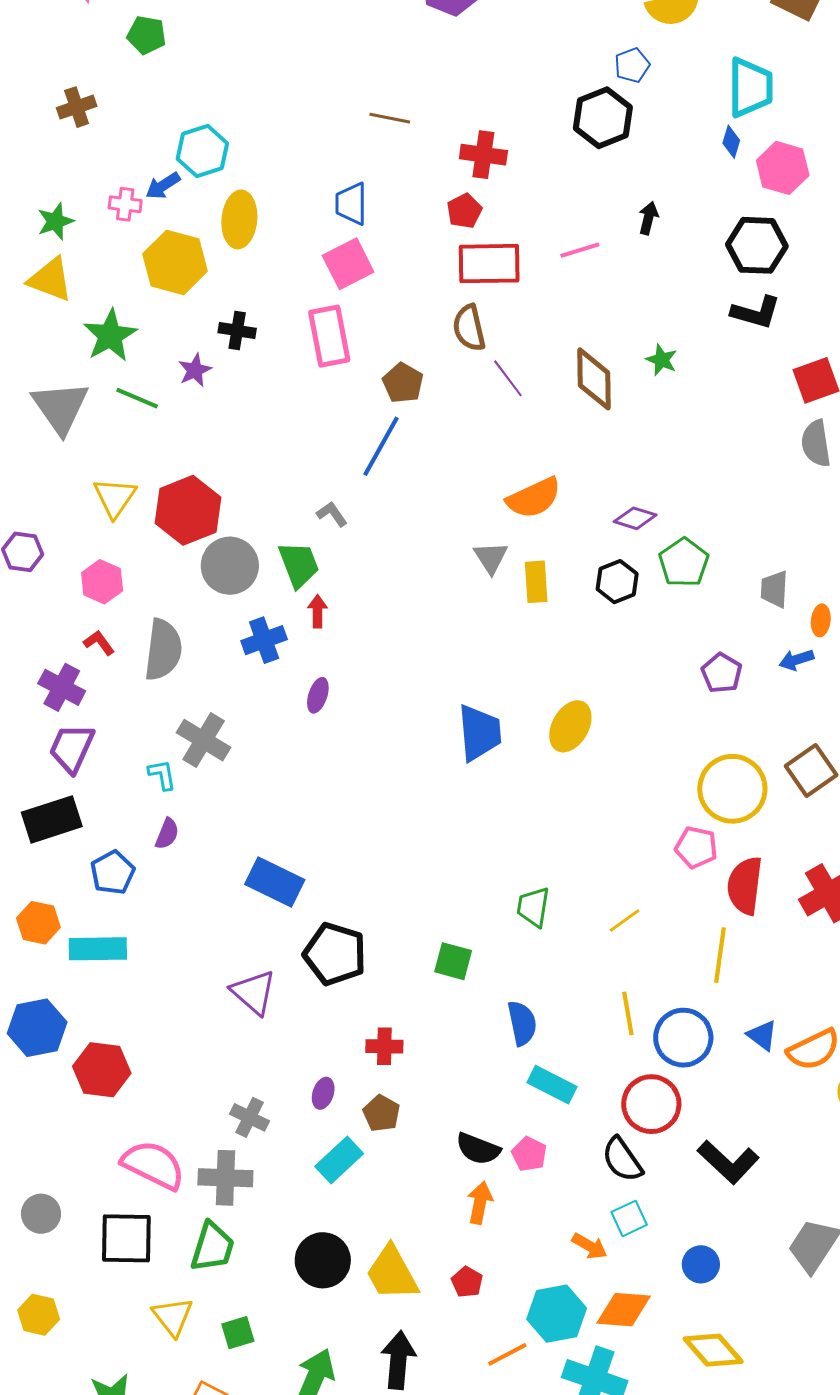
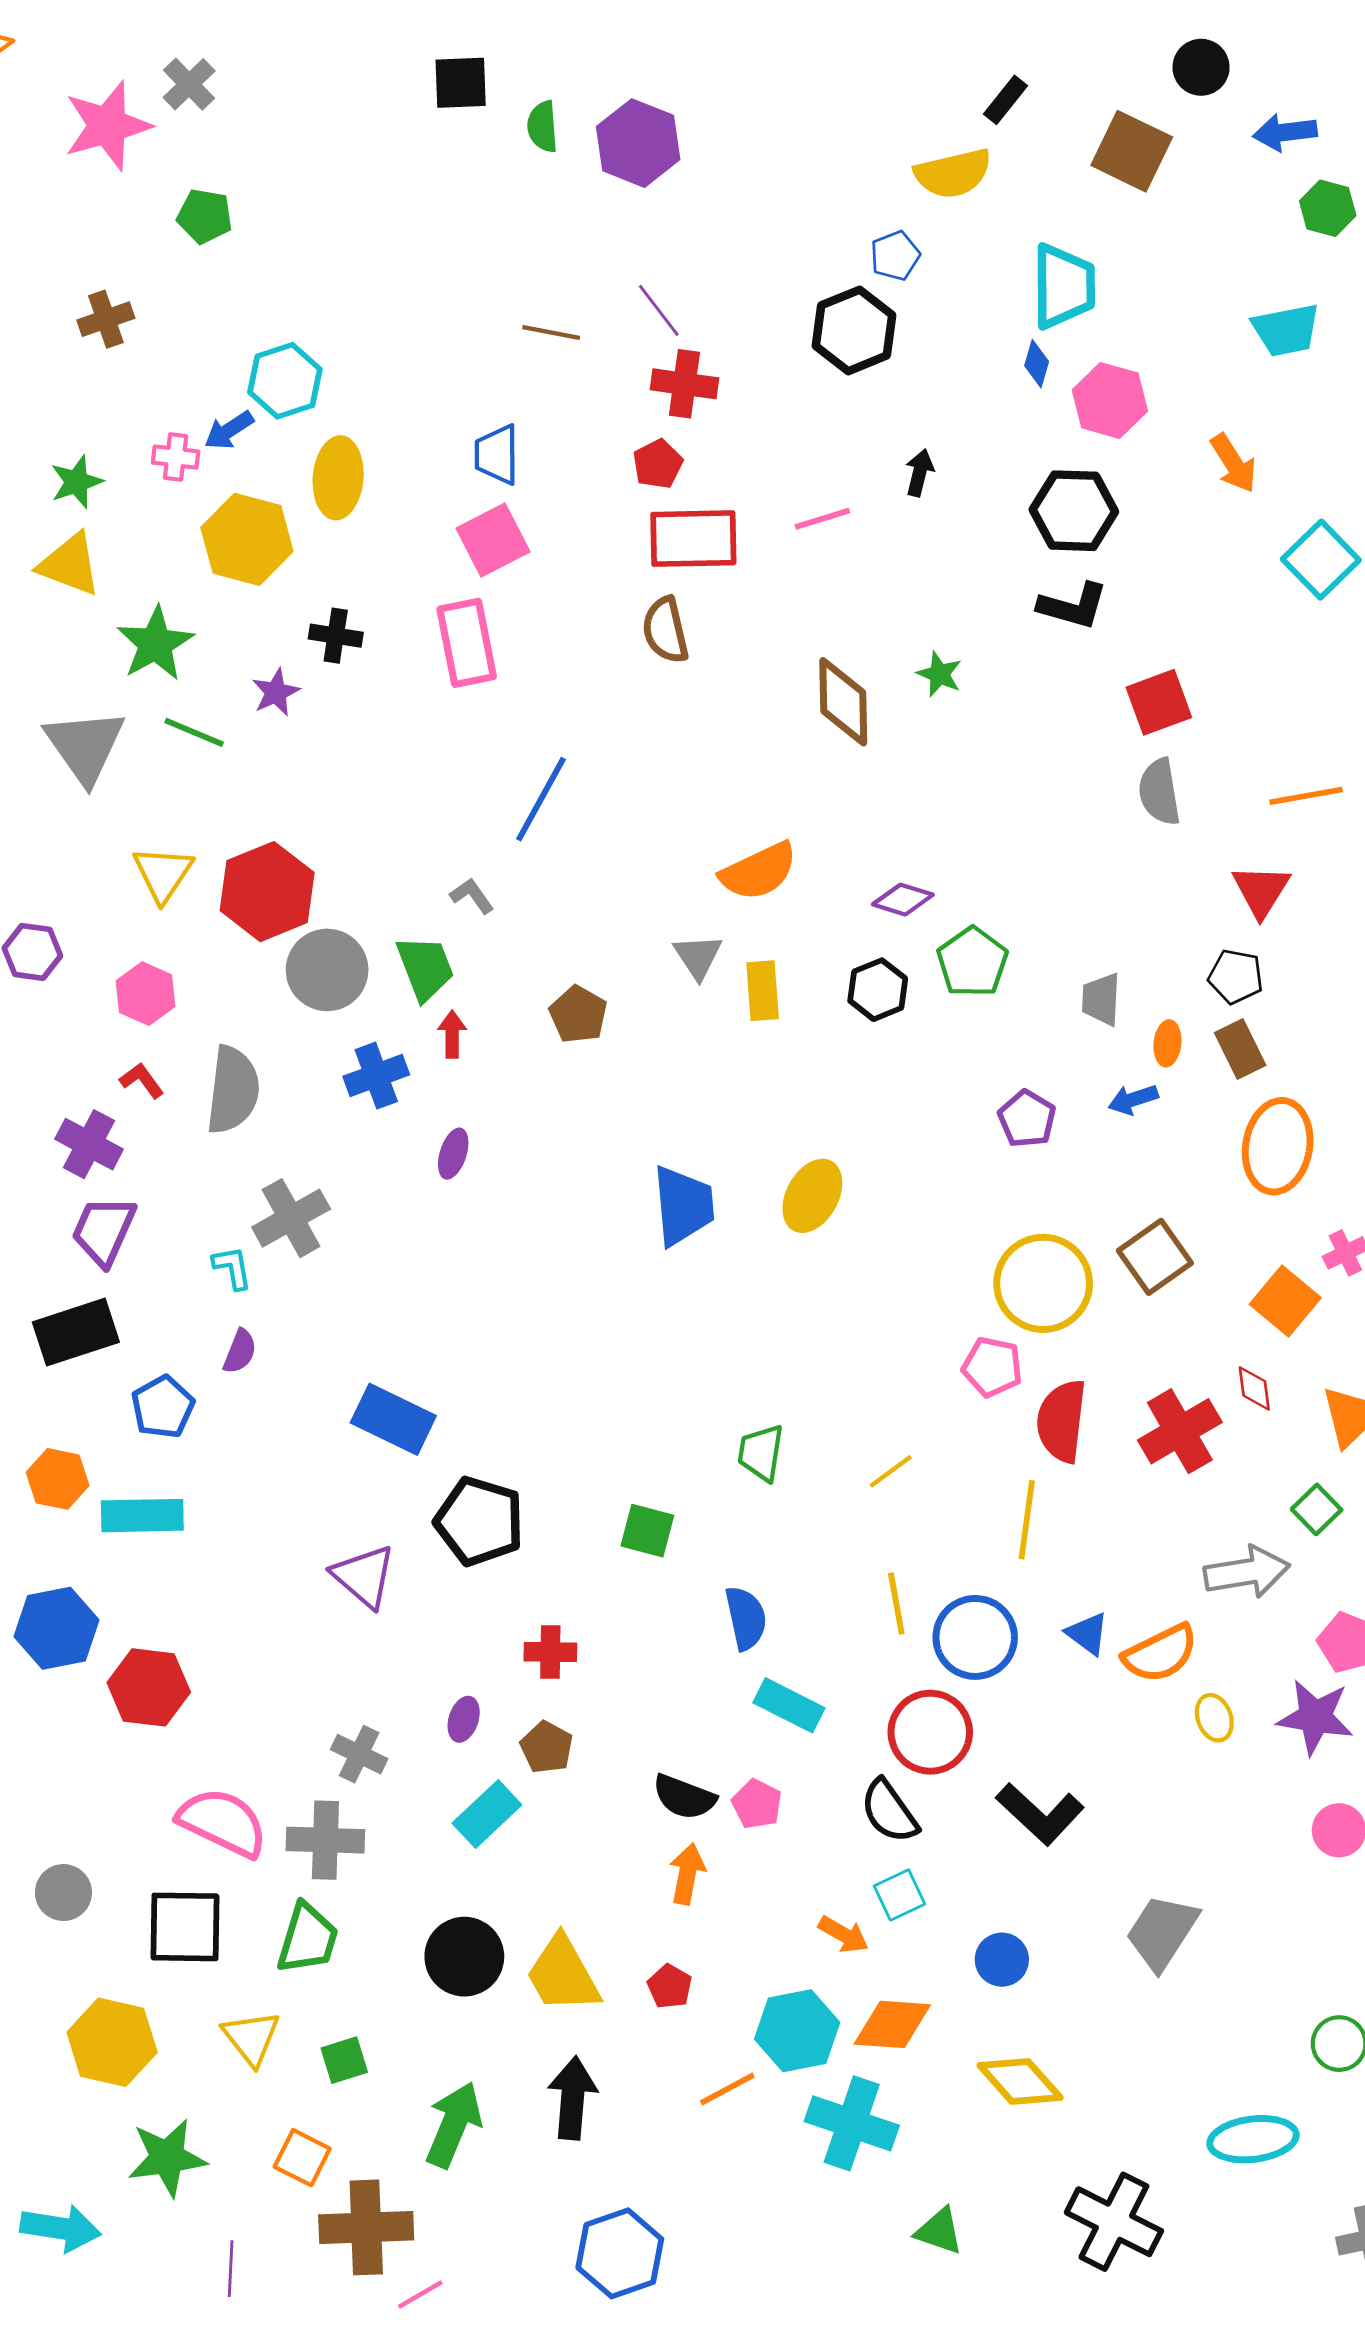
purple line: (508, 378) -> (659, 310), moved
brown pentagon: (403, 383) -> (578, 1014), moved
gray cross: (204, 740) -> (291, 1218), turned 30
yellow hexagon: (39, 1315) -> (112, 2042), moved, size x1.5

